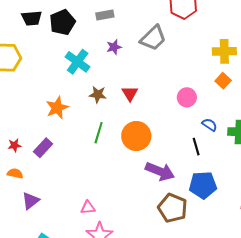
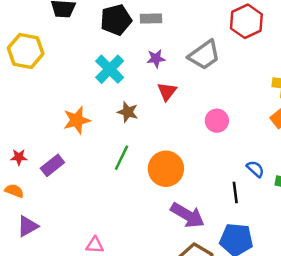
black pentagon: (62, 22) -> (116, 20), moved
red triangle: (130, 93) -> (167, 91), moved
pink circle: (187, 97) -> (217, 121), moved

